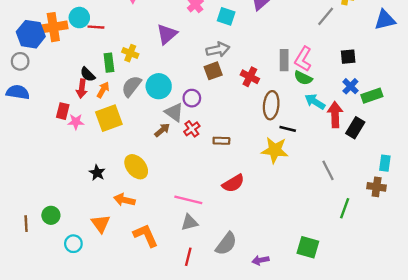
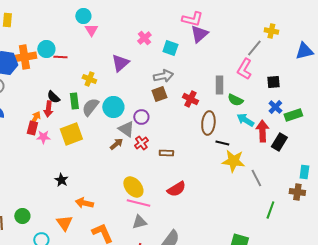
pink L-shape: (303, 59) -> (244, 69), moved
green rectangle: (109, 63) -> (74, 101), moved
orange arrow: (103, 90) -> (35, 118), moved
yellow star: (275, 150) -> (233, 161), moved
yellow ellipse: (136, 167) -> (133, 187), moved

